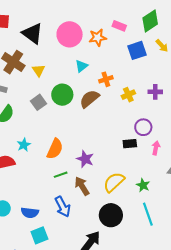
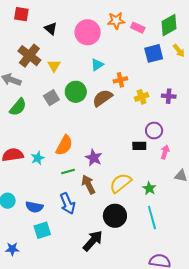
black triangle: (32, 33) -> (51, 29), size x0.6
orange star: (98, 38) -> (116, 21), moved
cyan star: (24, 145) -> (38, 158), moved

